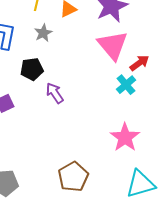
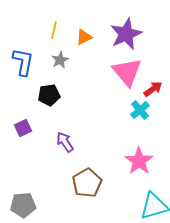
purple arrow: (55, 93) -> (65, 142), moved
brown pentagon: (73, 177) -> (87, 183), moved

